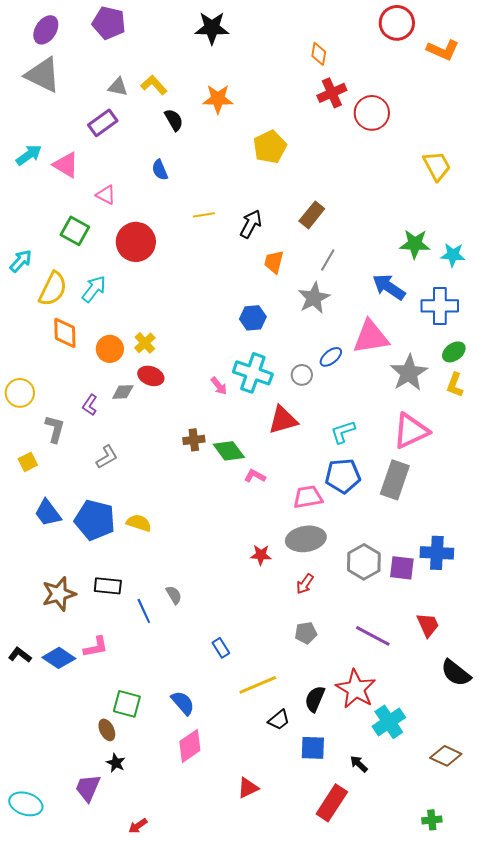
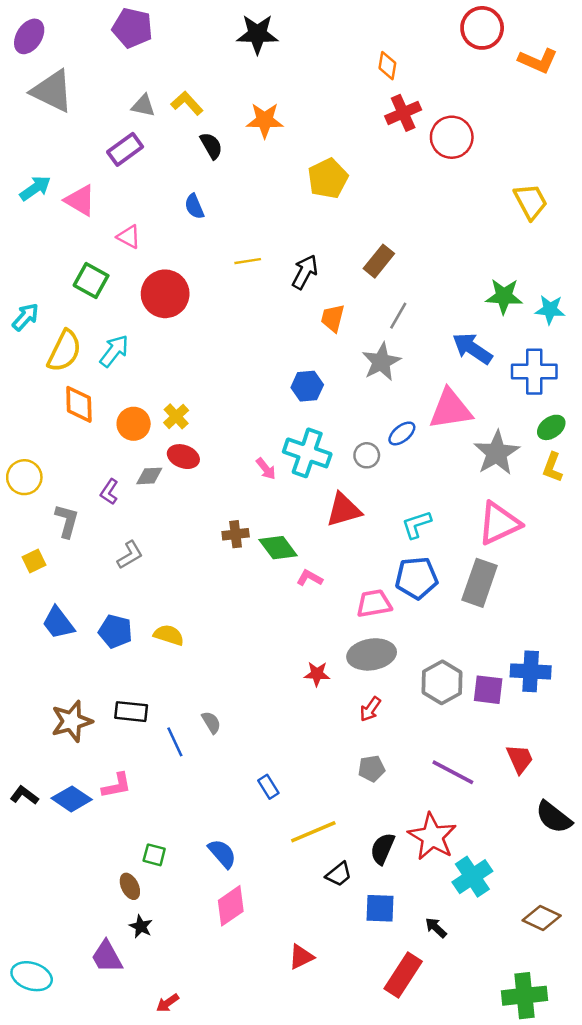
purple ellipse: (46, 30) -> (29, 36), moved
blue pentagon: (95, 520) -> (115, 631), size x0.7
green square: (127, 704) -> (154, 855), size x0.7
purple trapezoid: (88, 788) -> (107, 957), turned -52
green cross: (432, 820) -> (525, 996), size x1.8

